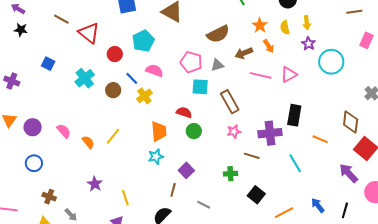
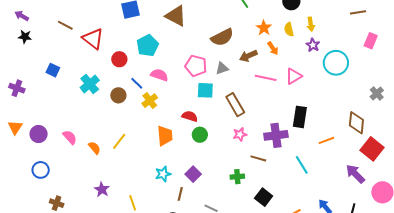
orange line: (320, 139) -> (326, 140), turned -42
cyan star: (156, 157) -> (163, 174), moved

